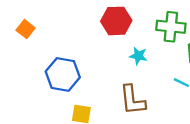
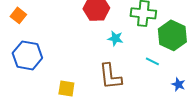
blue hexagon: (63, 74) -> (27, 55), moved

